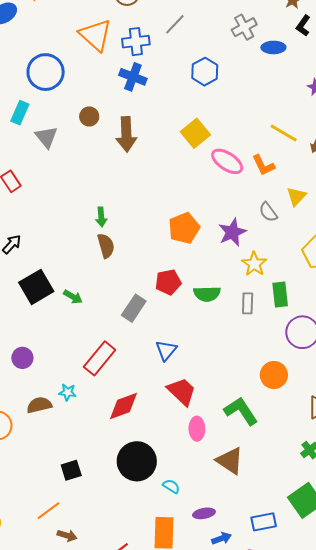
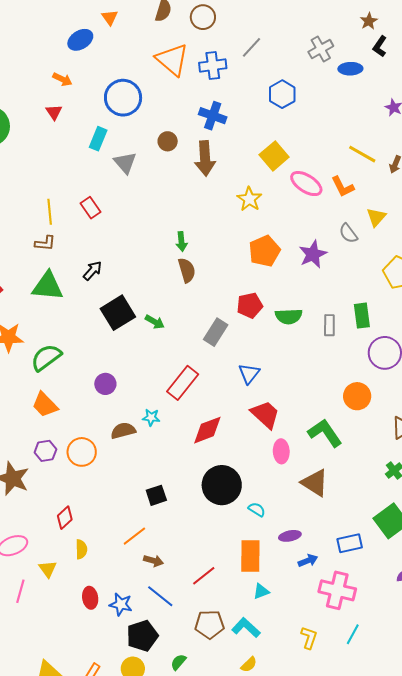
blue cross: (133, 77) -> (213, 116), moved
yellow star: (254, 264) -> (249, 199), moved

